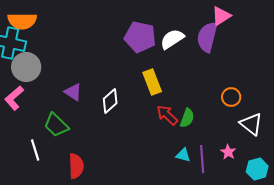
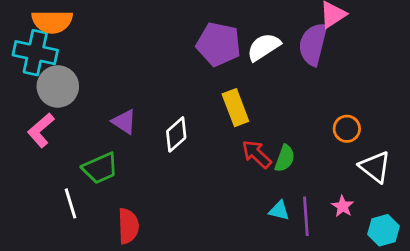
green trapezoid: (56, 125) -> (100, 168), turned -68

